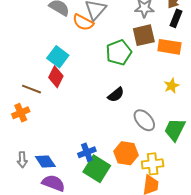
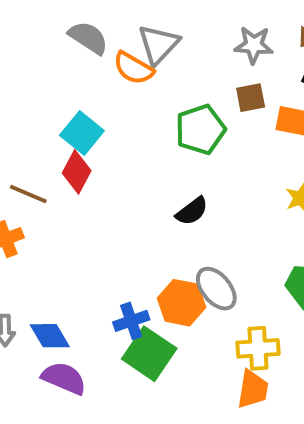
brown square: (144, 35) -> (251, 98), size x0.7
gray ellipse: (144, 120) -> (216, 289), moved
orange hexagon: (126, 153) -> (181, 303), moved

